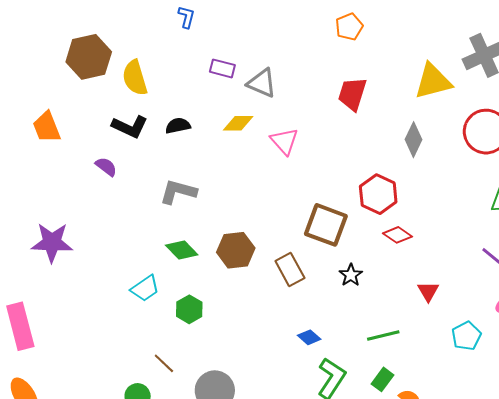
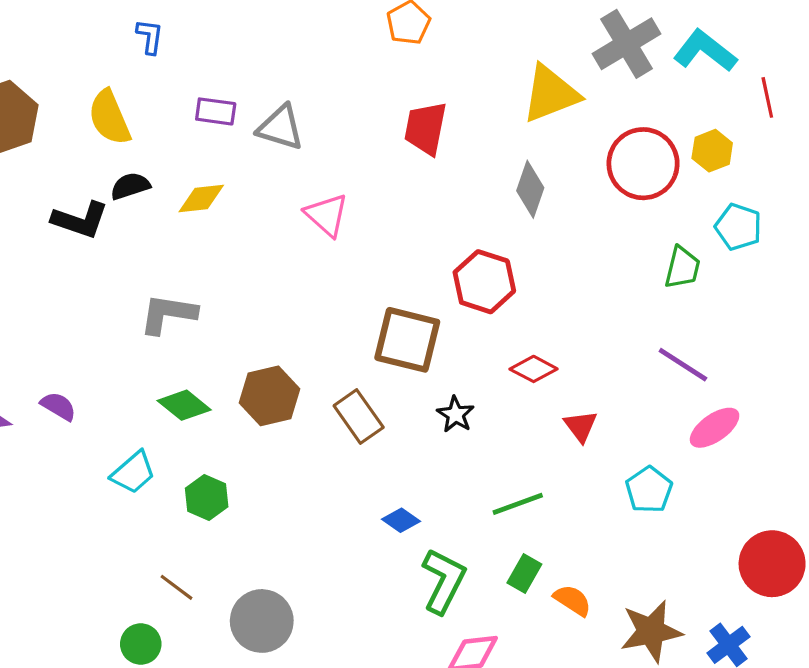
yellow semicircle: (135, 78) -> (109, 117), moved
yellow diamond: (238, 123) -> (201, 198), moved
black semicircle: (178, 126) -> (130, 186), moved
purple semicircle: (106, 167) -> (58, 406), moved
red diamond: (398, 235) -> (534, 369), moved

